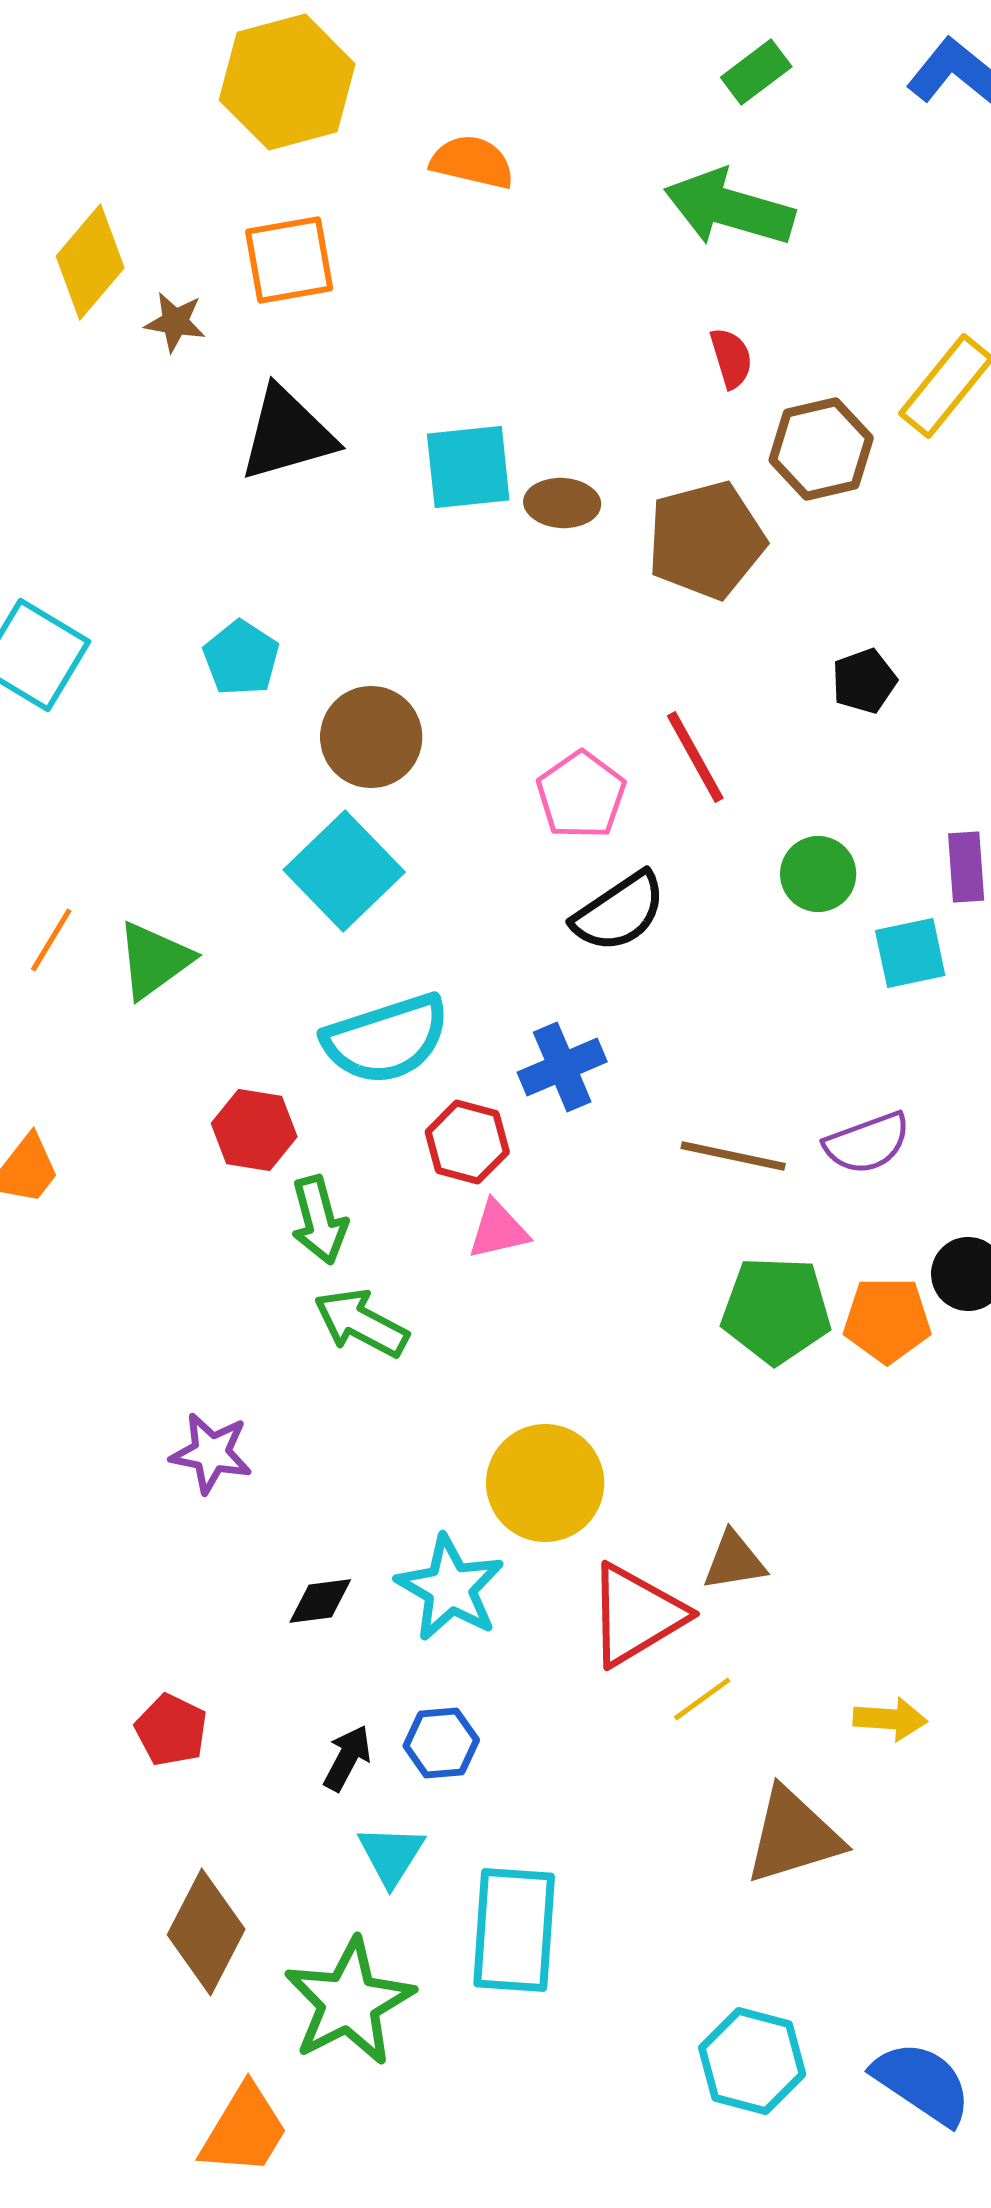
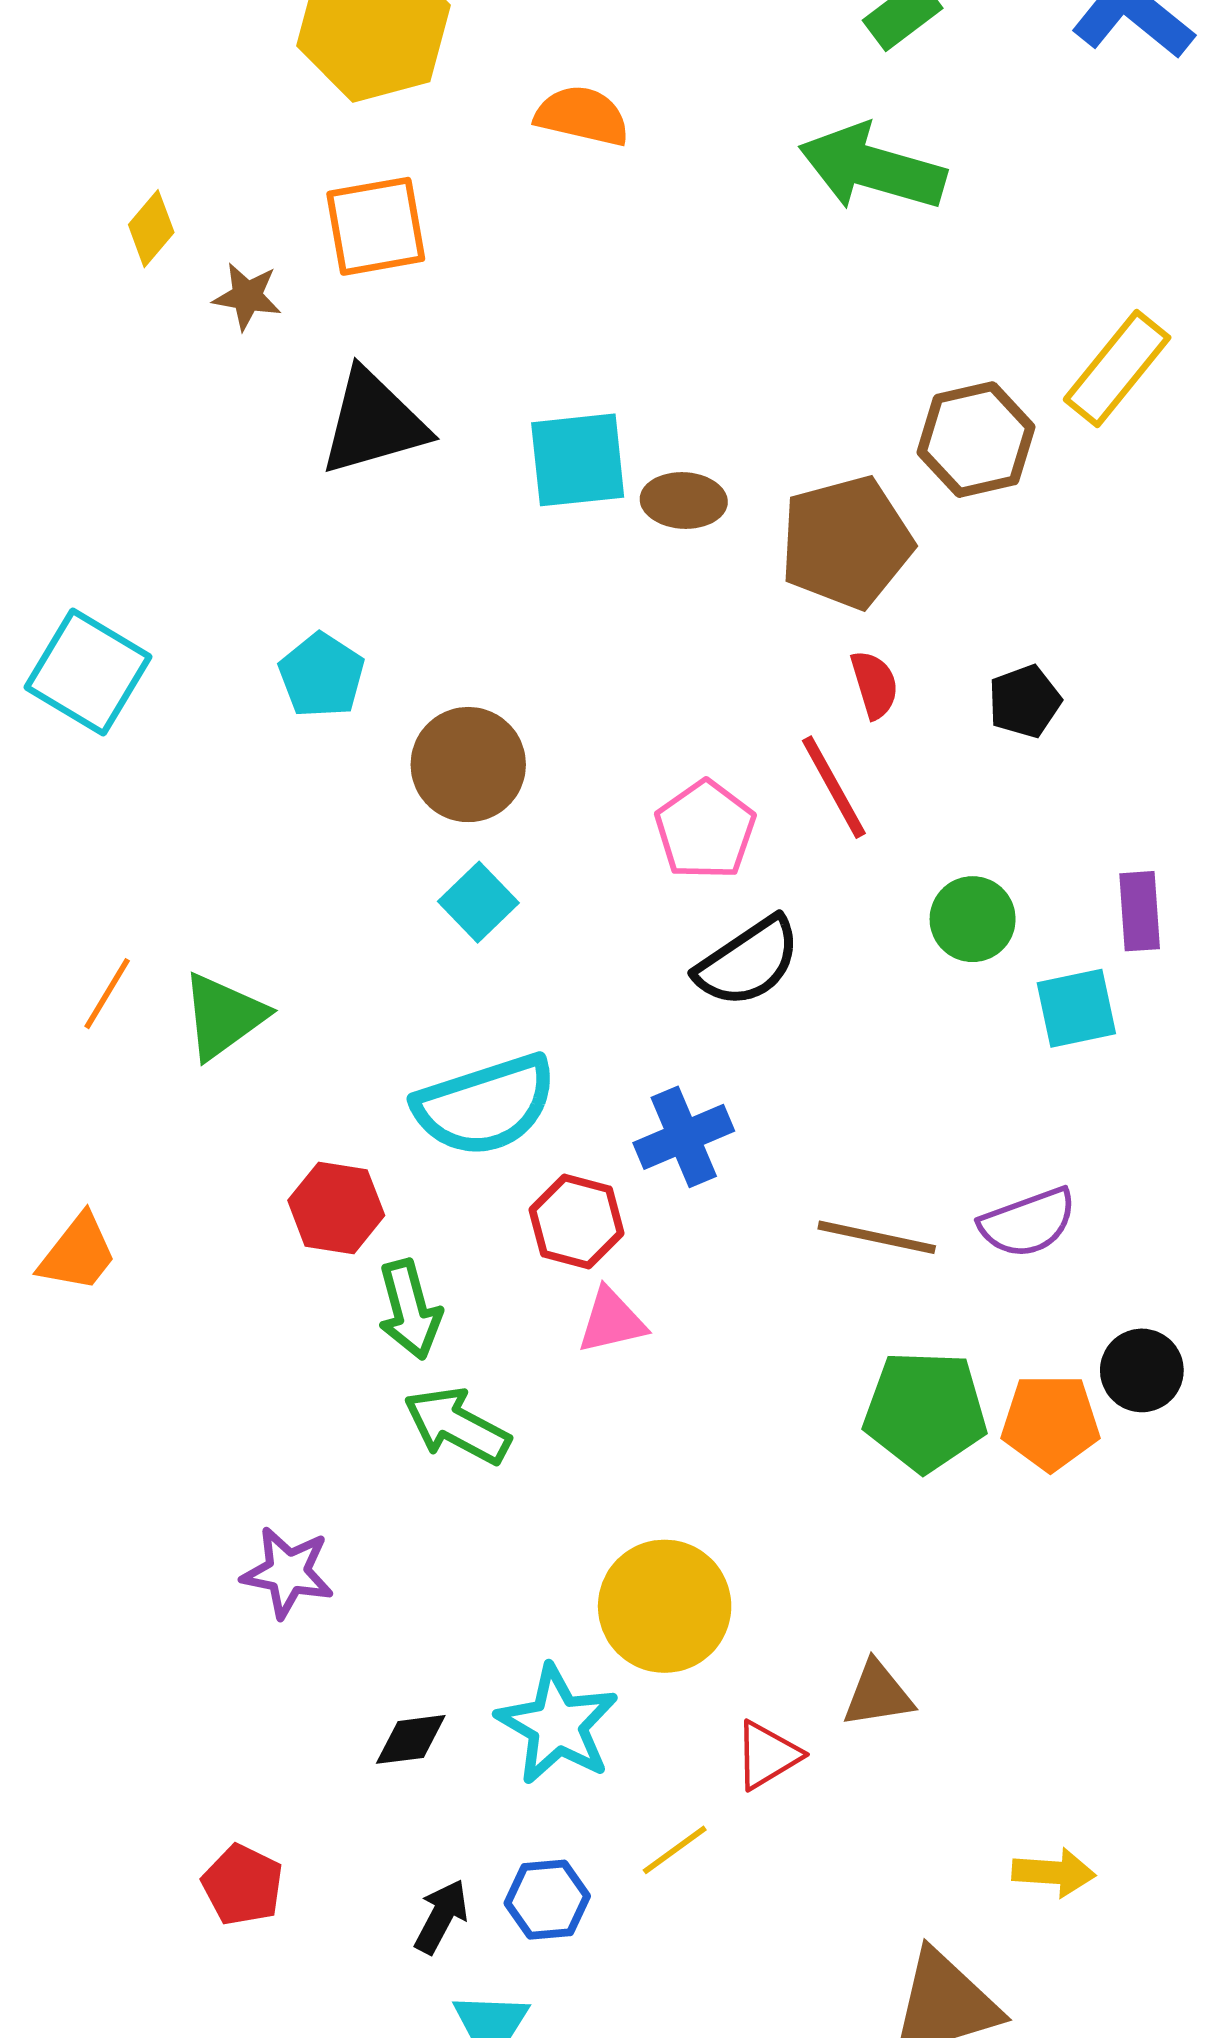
yellow diamond: (90, 262) -> (151, 229), size x0.6
red semicircle: (731, 358) -> (874, 684), moved
cyan square: (344, 871) -> (478, 902), moved, size x0.6
red triangle: (636, 1615) -> (767, 1755), size x0.6
yellow line: (702, 1699) -> (675, 1850), moved

